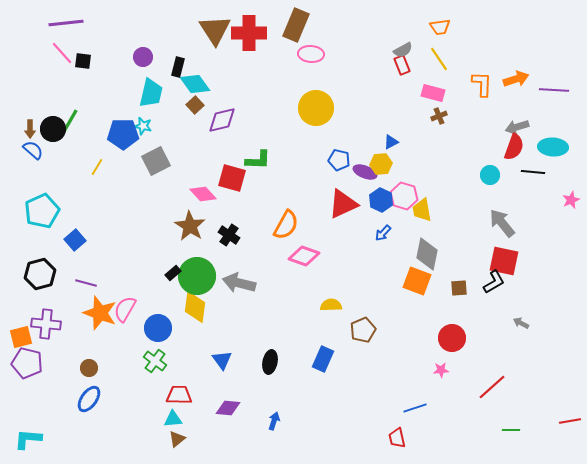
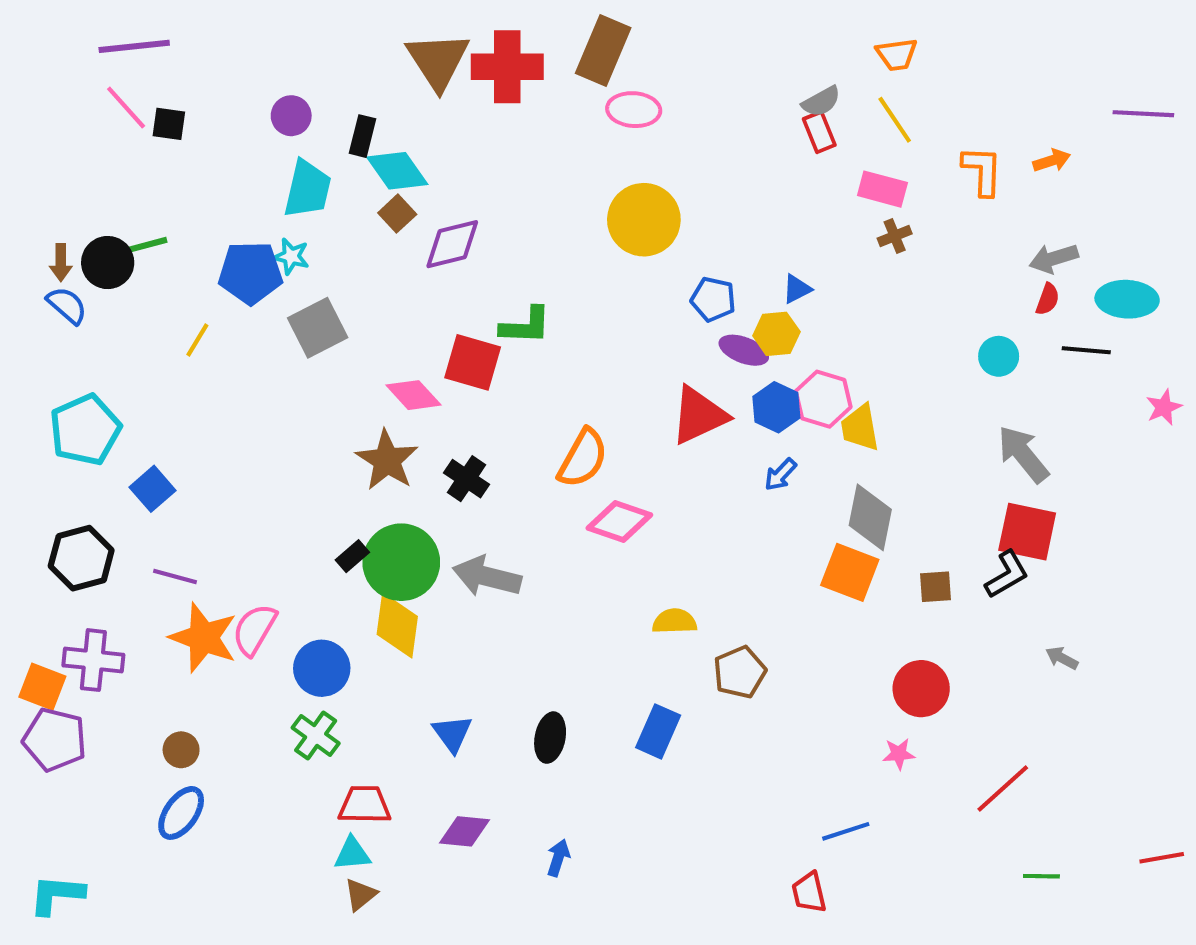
orange arrow: (516, 79) -> (1052, 161), size x0.7
purple line: (554, 90) -> (1143, 114), moved
green line: (70, 121) -> (142, 246), turned 45
red semicircle: (514, 147) -> (1048, 299), size x0.6
blue pentagon: (339, 160) -> (713, 299), moved
orange square: (21, 337) -> (42, 687), turned 35

